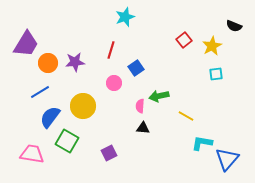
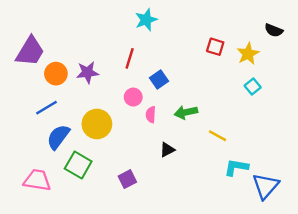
red square: (184, 40) -> (215, 47), turned -35
cyan square: (216, 74) -> (253, 87), turned -32
pink semicircle: (140, 106) -> (151, 115), moved
black triangle: (143, 128) -> (167, 150), turned -32

